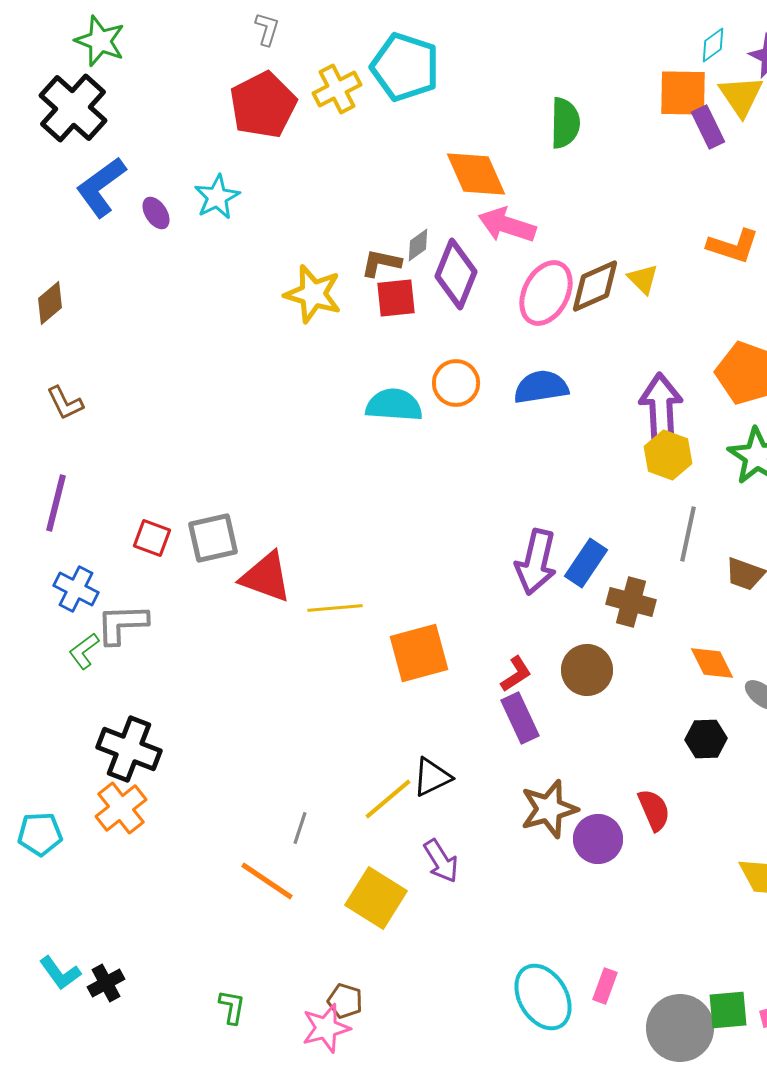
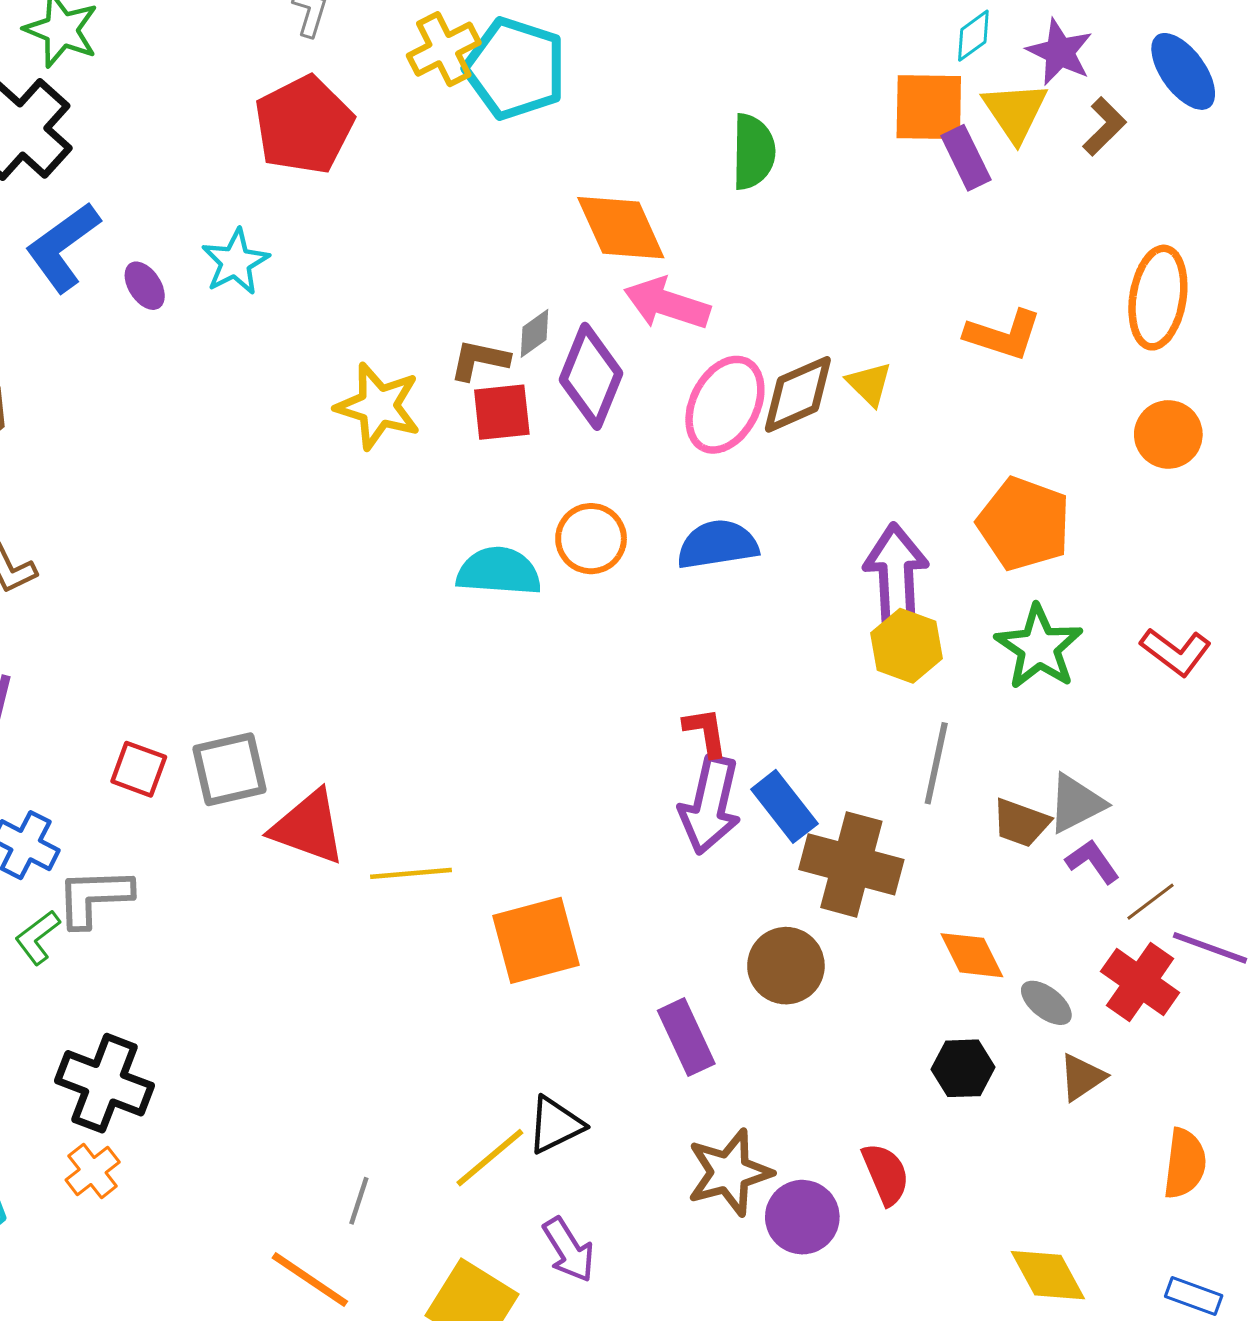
yellow cross: (337, 89) -> (444, 49), moved
blue rectangle: (586, 563) -> (784, 806), turned -72
brown cross: (631, 602) -> (851, 864), size x1.4
red L-shape: (516, 674) -> (706, 732), moved, turned -66
orange cross: (121, 808) -> (93, 1171), size x0.7

